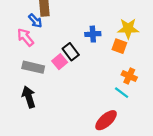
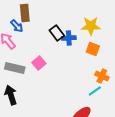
yellow star: (128, 28) -> (91, 26), moved
black rectangle: (71, 52) -> (57, 33), moved
cyan line: (122, 93) -> (95, 91), turned -72

